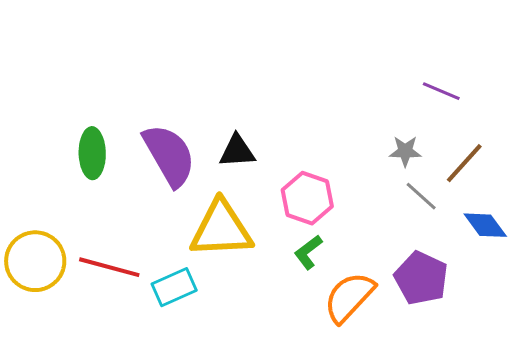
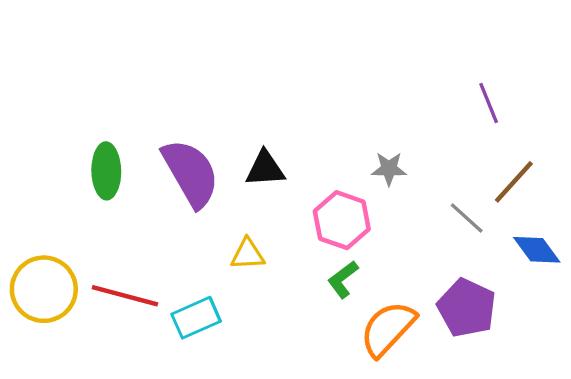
purple line: (441, 91) -> (489, 103), turned 45
gray star: (405, 151) -> (389, 169), moved
yellow triangle: (221, 229) -> (248, 254), size x0.5

